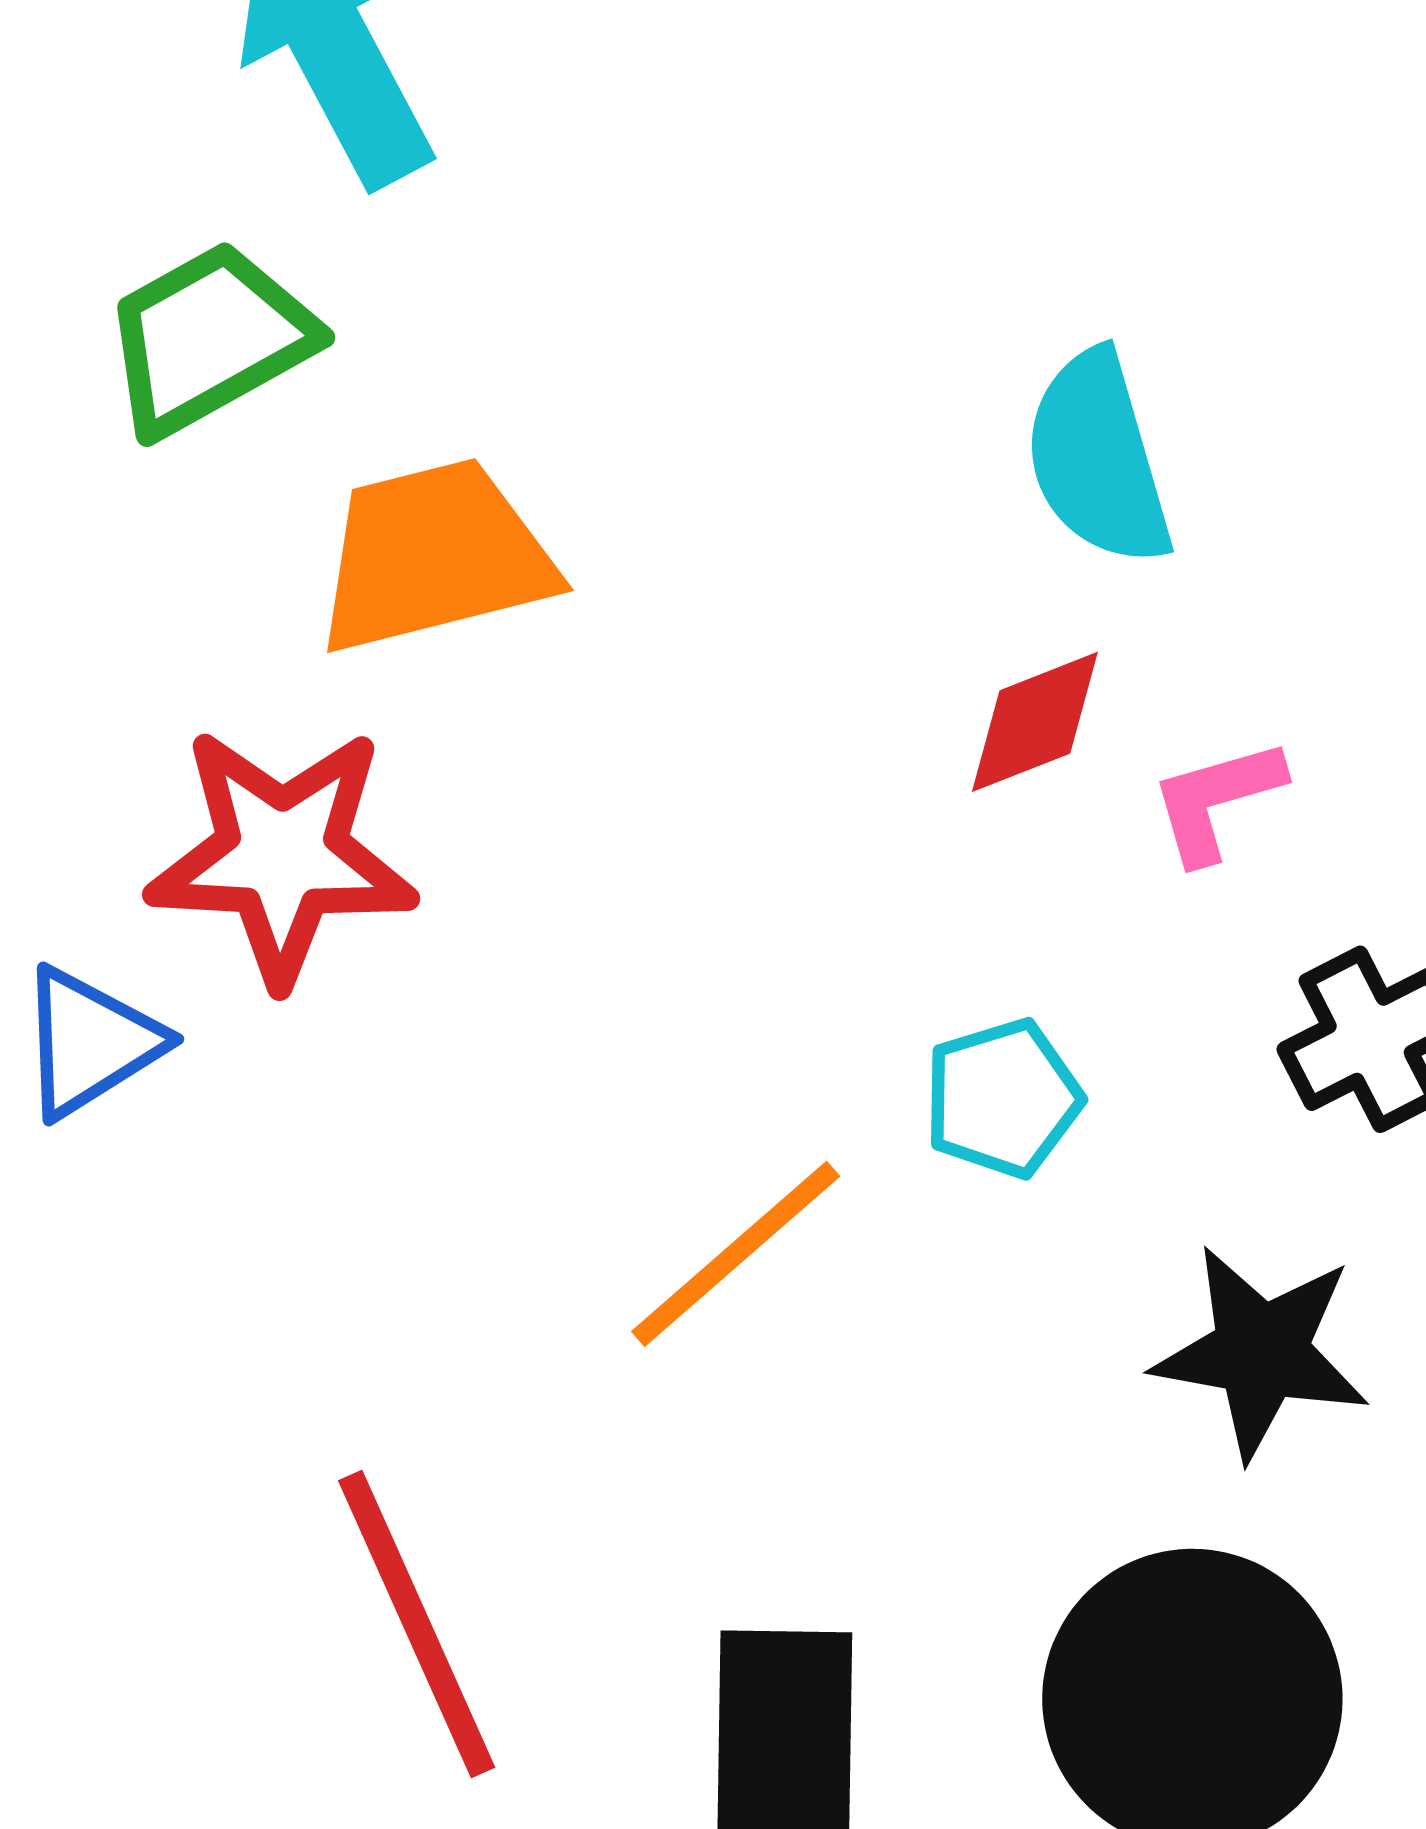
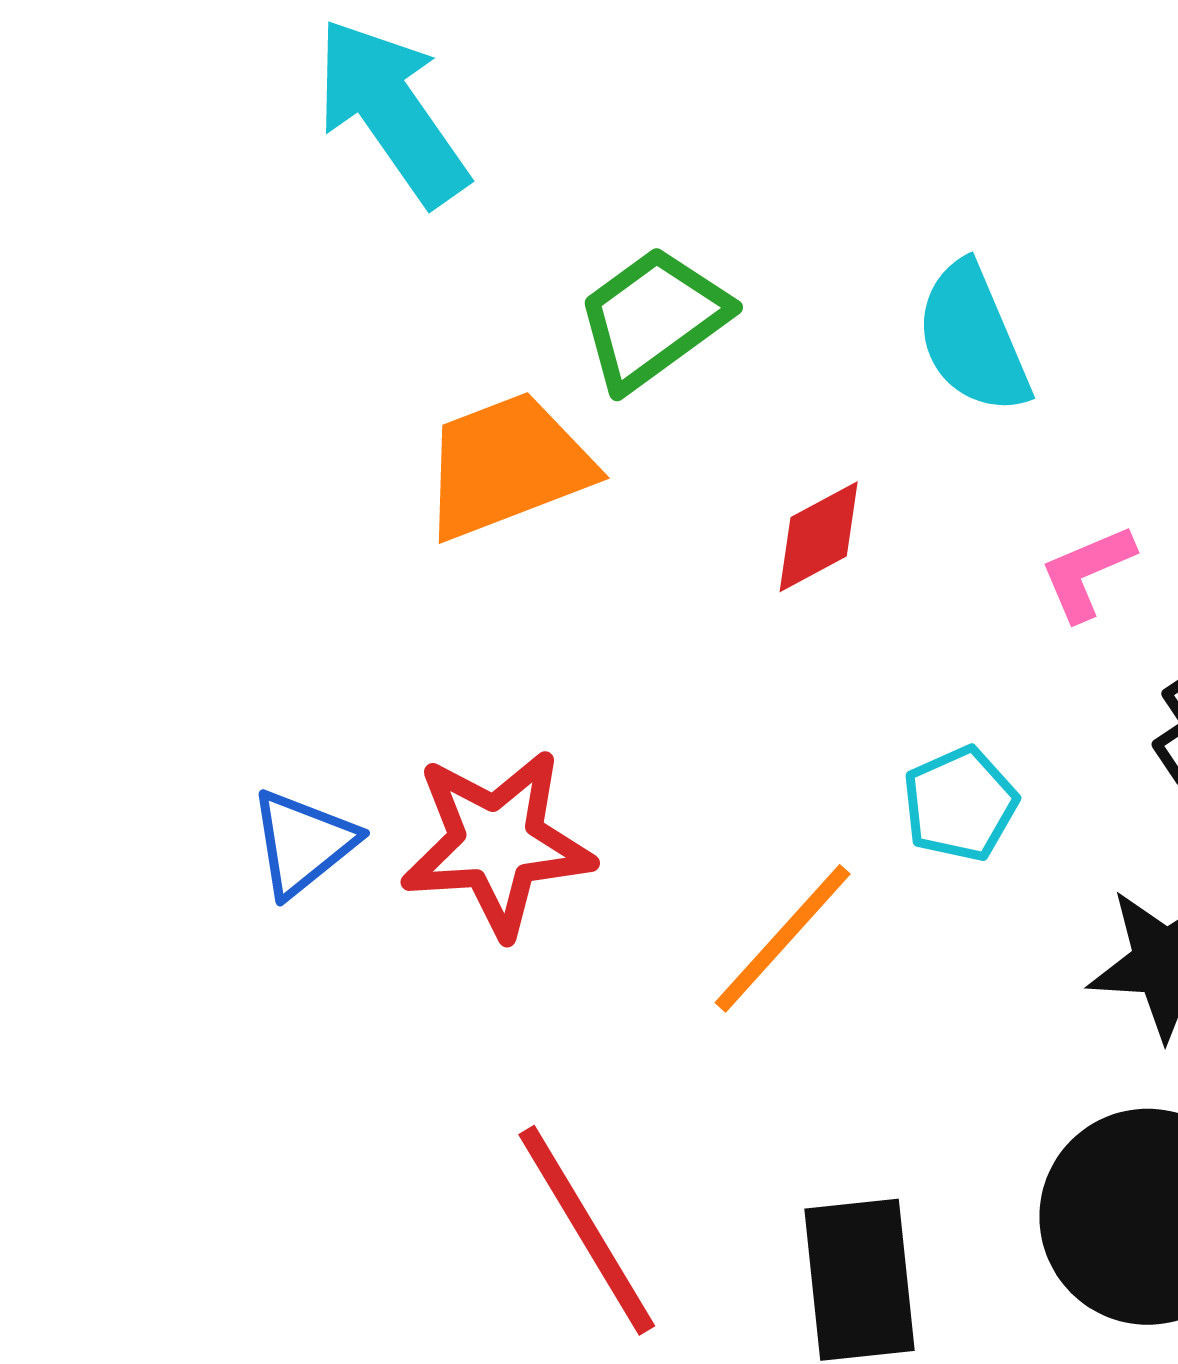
green trapezoid: (209, 339) -> (653, 318), moved
red diamond: (1035, 722) -> (819, 537), moved
red star: (282, 855) -> (497, 843), moved

